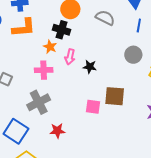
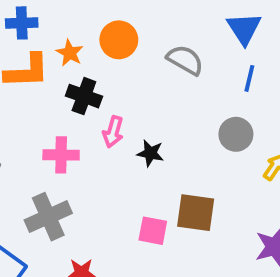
black cross: (61, 30) -> (84, 96), moved
orange star: (50, 47) -> (70, 53), moved

